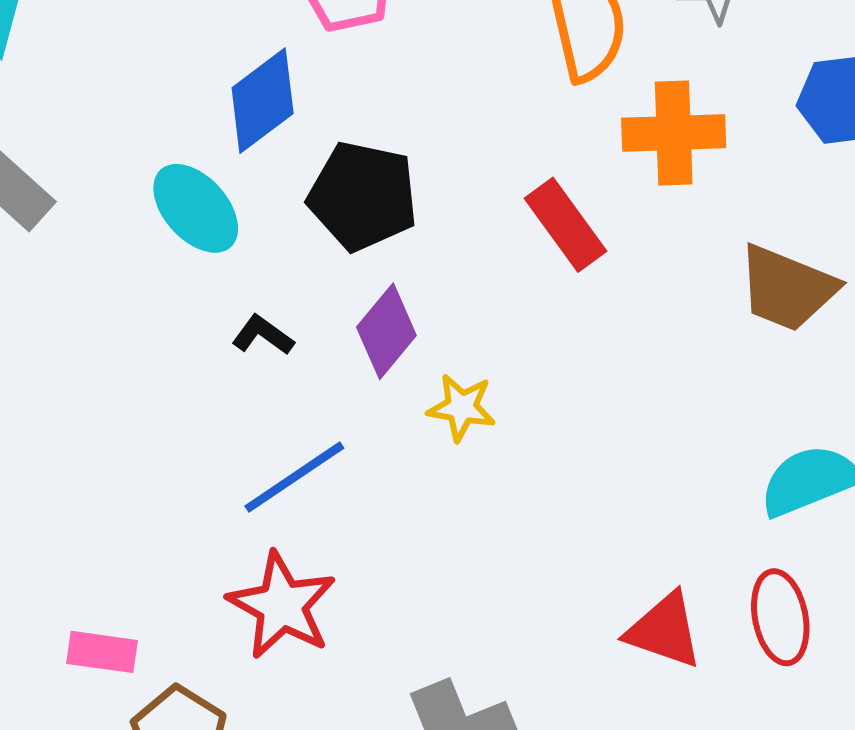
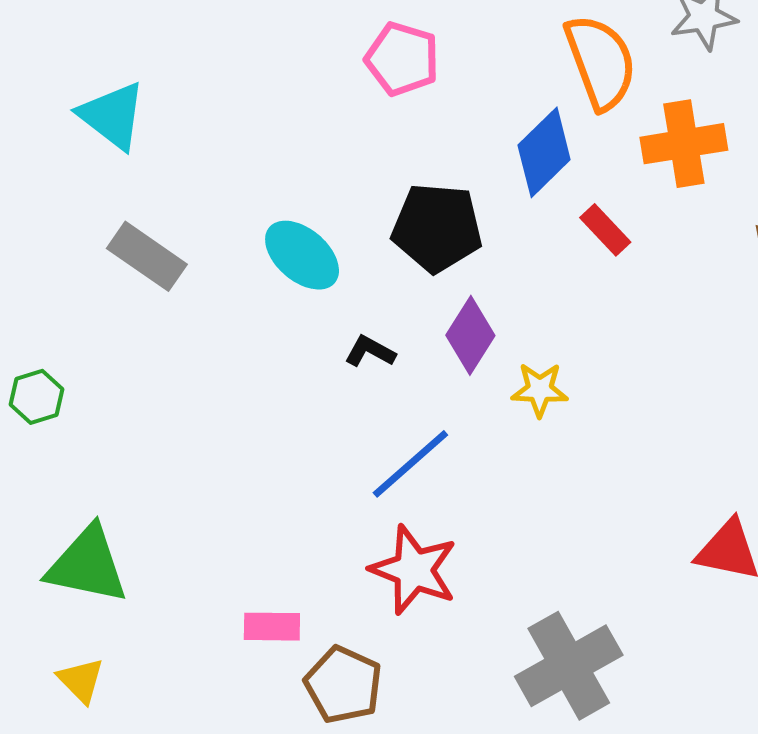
blue diamond: (263, 101) -> (544, 152), moved
red rectangle: (565, 225) -> (605, 230), size x0.7

